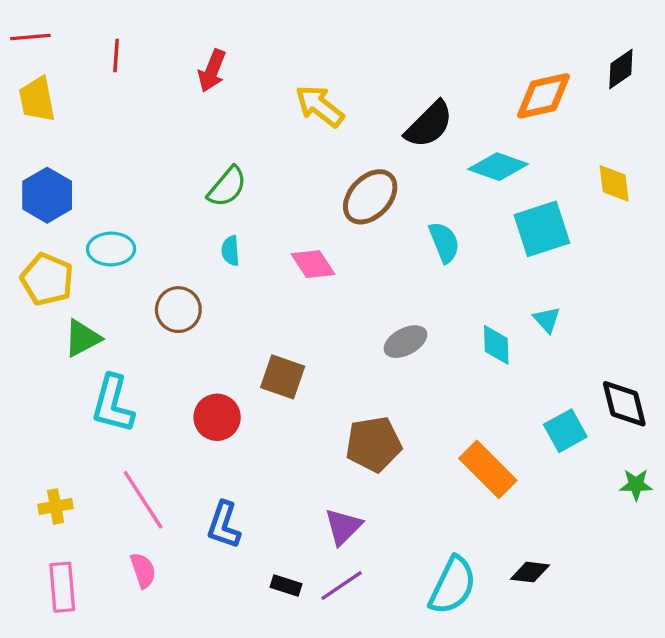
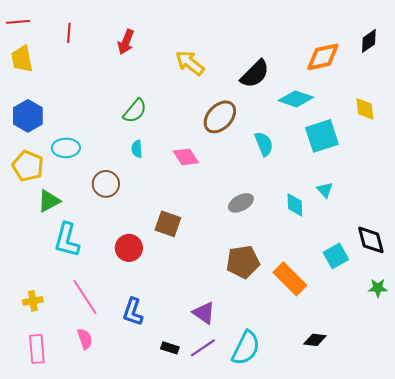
brown pentagon: (374, 444) -> (243, 262), moved
purple triangle: (343, 527) -> (204, 313), turned -40
cyan semicircle: (453, 586) -> (246, 348), moved

